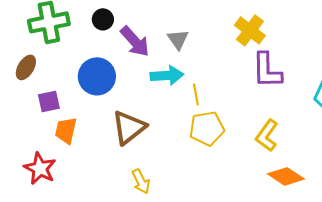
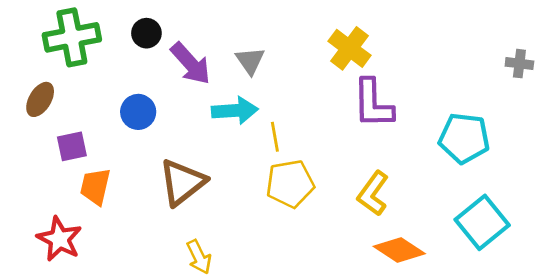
blue circle: (97, 76) -> (138, 112), size x0.7

